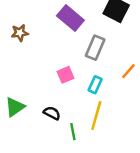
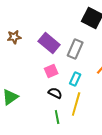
purple rectangle: (70, 18) -> (49, 43), moved
black semicircle: (52, 113) -> (55, 93), moved

